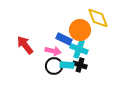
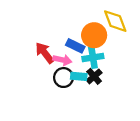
red arrow: (25, 45) -> (45, 53), moved
cyan cross: (79, 49) -> (93, 58), turned -30
black cross: (80, 65) -> (94, 76), turned 32

